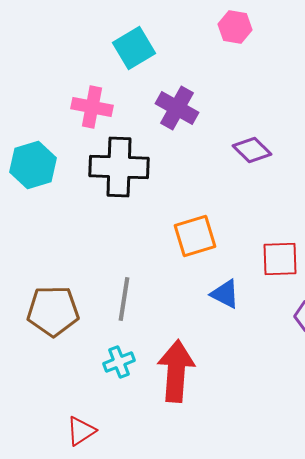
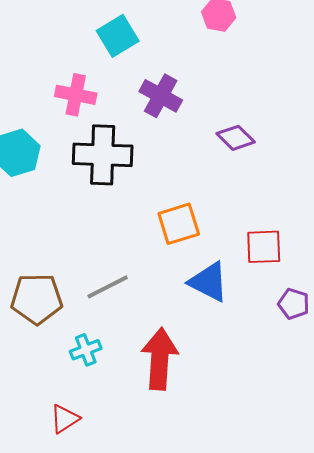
blue triangle: (225, 294) -> (209, 282), size x1.4
gray line: (124, 299) -> (108, 287), turned 54
cyan cross: (119, 362) -> (86, 350), moved

